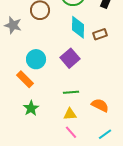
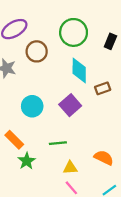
brown rectangle: (100, 34) -> (103, 88), moved
orange rectangle: (25, 79) -> (14, 140), moved
green line: (71, 92) -> (58, 143), moved

